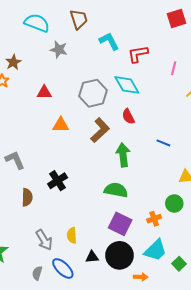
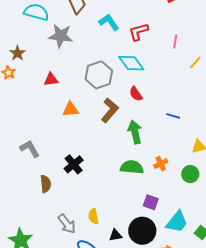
gray star: (59, 50) -> (61, 36), size x1.4
orange cross: (154, 219) -> (161, 164), moved
purple square: (120, 224) -> (151, 202), moved, size x0.7

